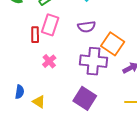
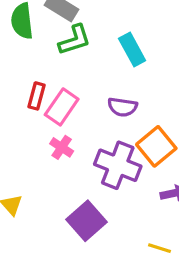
pink rectangle: (50, 25) -> (62, 107), moved
pink cross: (49, 61) -> (62, 147), moved, turned -32

